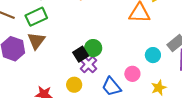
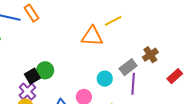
purple cross: (89, 64) -> (27, 91), moved

